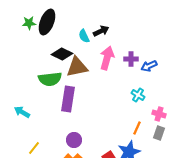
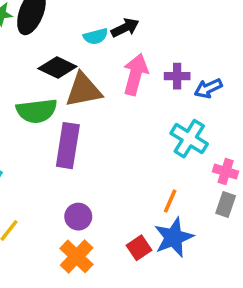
cyan semicircle: (84, 36) -> (96, 36), turned -80
cyan cross: (138, 95) -> (189, 139), size x1.5
orange line: (137, 128) -> (170, 201), moved

